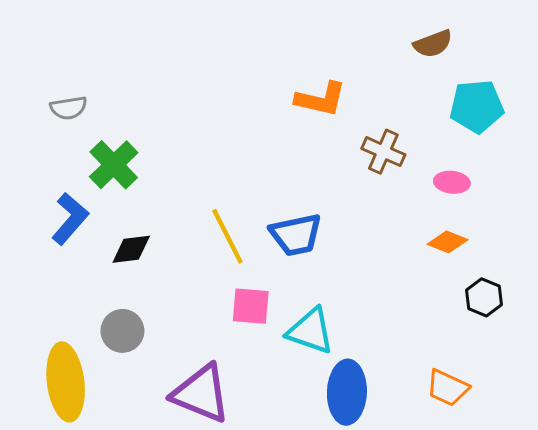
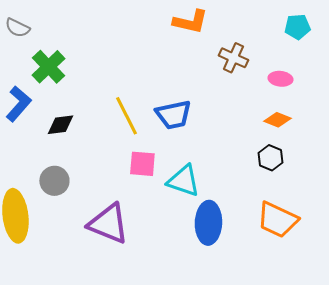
cyan pentagon: (477, 106) -> (297, 27), size x0.7
gray semicircle: (69, 108) -> (17, 28), turned 35
black hexagon: (484, 297) -> (270, 158), moved
orange trapezoid: (448, 388) -> (277, 220), size x1.4

